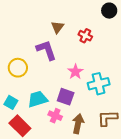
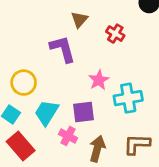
yellow circle: (18, 68) -> (24, 83), moved
purple square: (66, 97) -> (83, 112), turned -30
cyan trapezoid: (38, 99) -> (47, 113), turned -45

